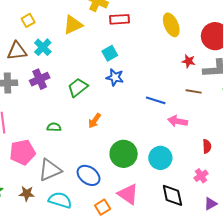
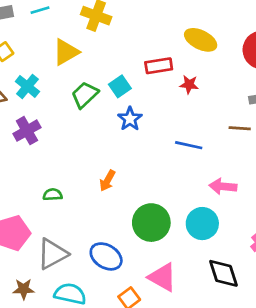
red rectangle: (119, 19) -> (159, 66), moved
yellow ellipse: (171, 25) -> (201, 40), turned -35
red star: (189, 61) -> (189, 85), moved
blue star: (115, 77) -> (130, 119), turned 30
green trapezoid: (78, 87) -> (85, 95), moved
pink arrow: (178, 121) -> (223, 186), moved

